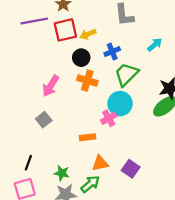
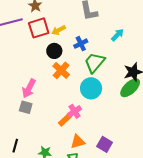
orange cross: (87, 80) -> (61, 70), turned 30
pink arrow: (51, 86) -> (29, 88), moved
pink cross: (109, 118) -> (75, 111), moved
gray square: (44, 120) -> (26, 107), turned -32
orange rectangle: (88, 137) -> (65, 120), turned -32

